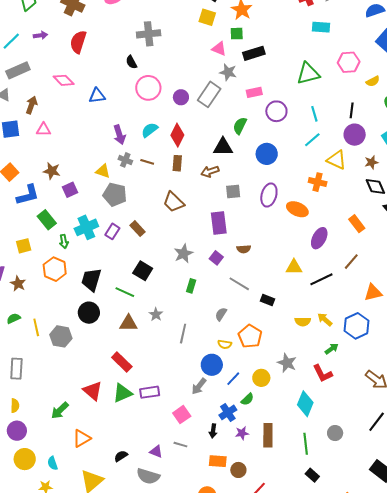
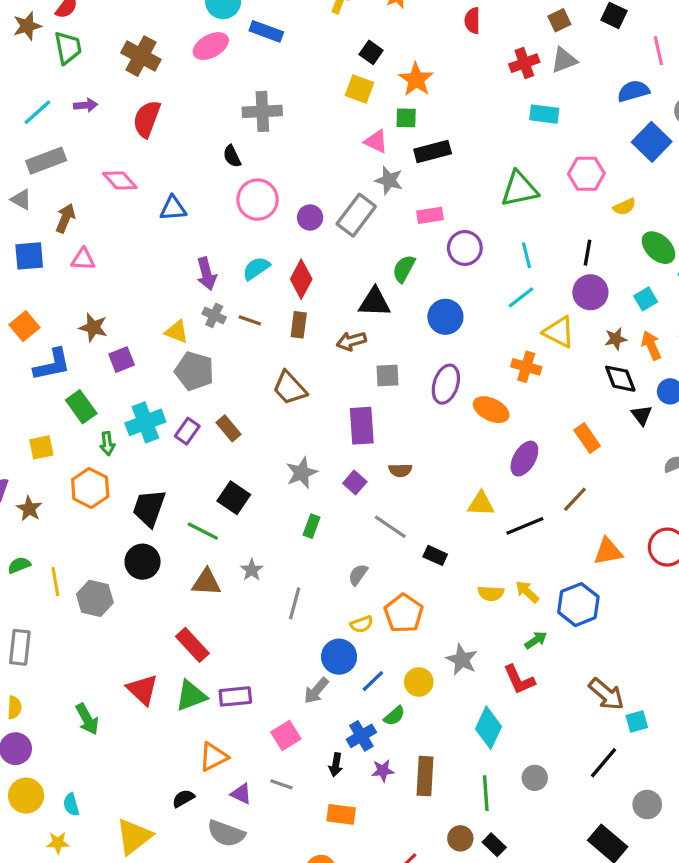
yellow semicircle: (225, 344) -> (362, 624), turned -32
green arrow: (60, 410) -> (87, 719), turned -78
orange triangle: (82, 438) -> (213, 757), moved
brown circle: (238, 470) -> (460, 838), moved

